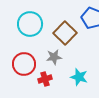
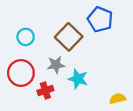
cyan circle: (30, 24) -> (26, 37), moved, size x0.6
cyan star: (79, 77) -> (78, 79), moved

